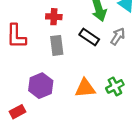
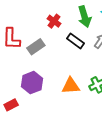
red cross: (54, 17) -> (54, 21), moved, turned 32
gray rectangle: (57, 45) -> (36, 47), moved, turned 60

